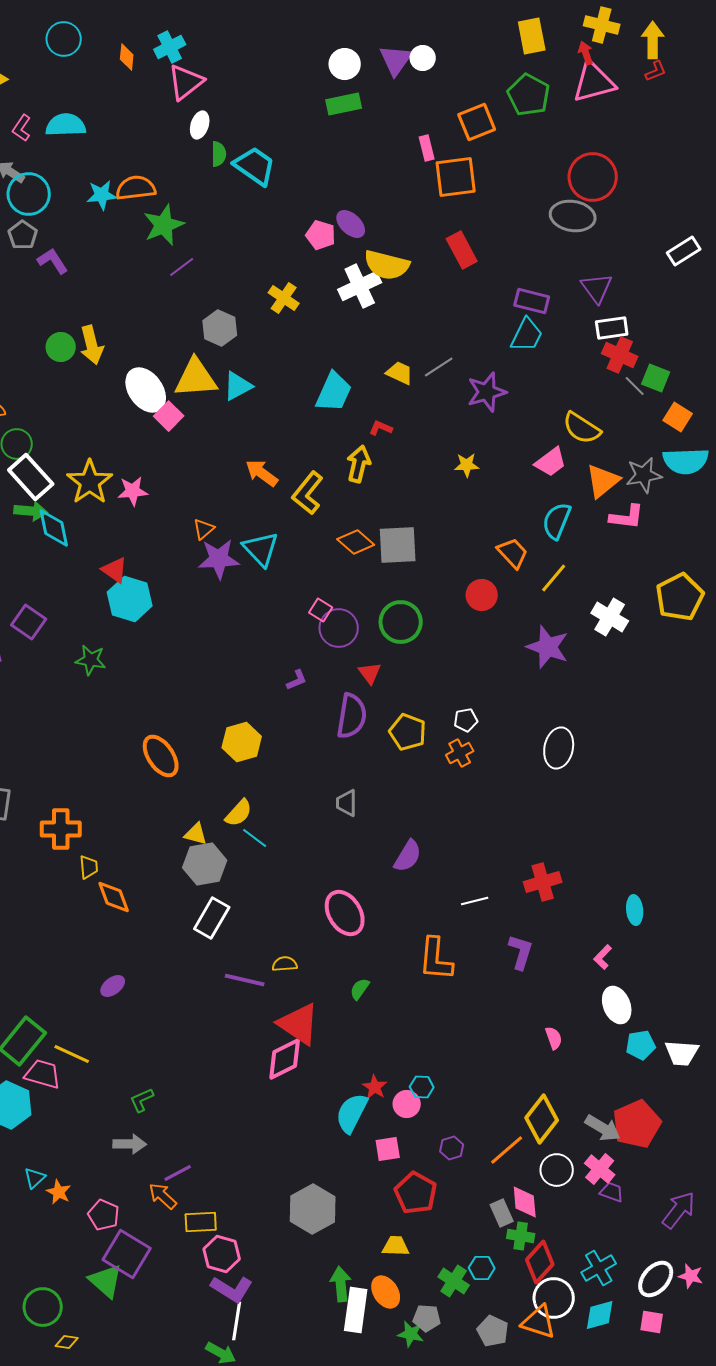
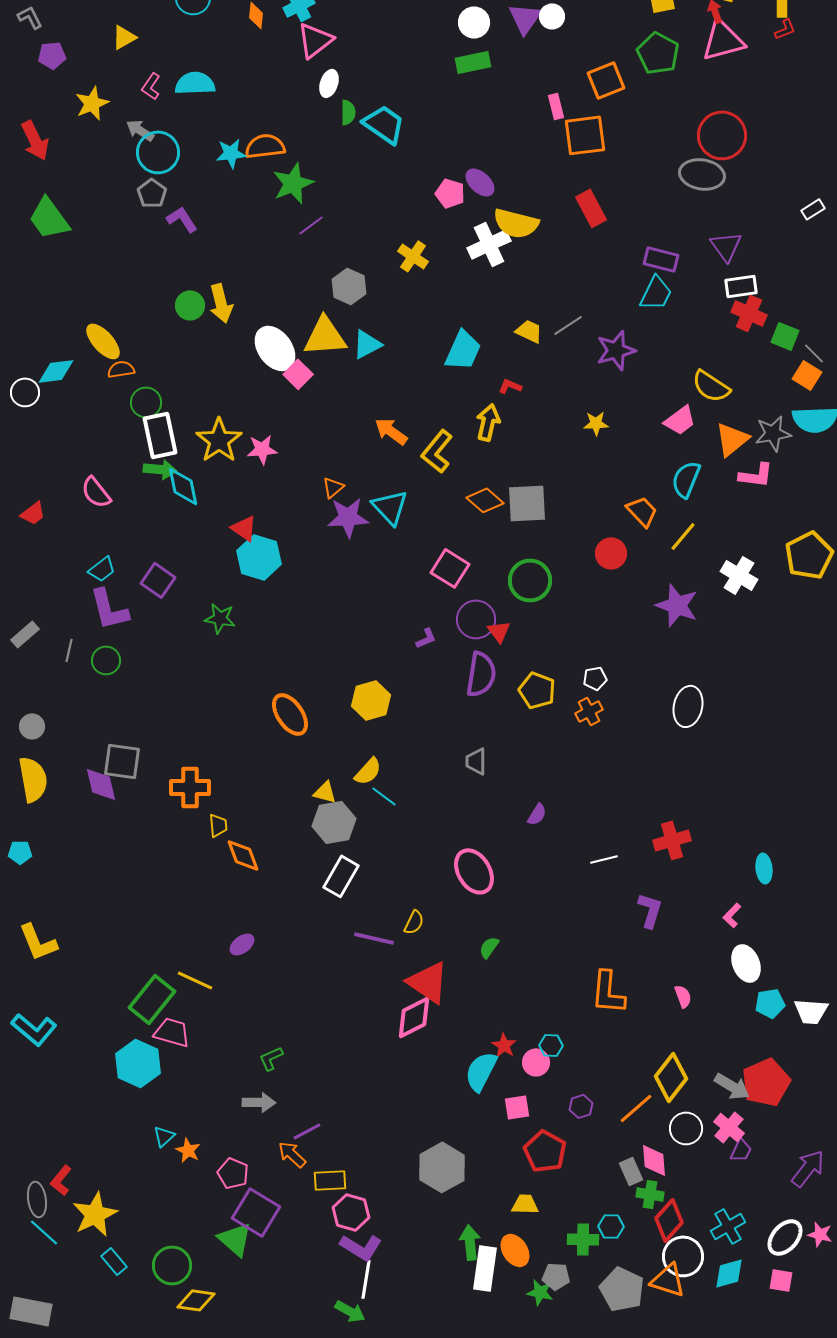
white rectangle: (684, 251) -> (813, 209), size x0.7
gray line: (635, 386) -> (814, 353), moved
white rectangle: (31, 477) -> (160, 435), turned 30
pink square: (321, 610) -> (450, 568), size x1.6
purple circle: (339, 628) -> (476, 619), moved
purple semicircle: (408, 856) -> (537, 814), size x0.7
orange L-shape: (436, 959) -> (608, 992), moved
yellow semicircle: (285, 964) -> (414, 922), turned 120
yellow line: (72, 1054) -> (195, 980), moved
purple trapezoid: (612, 1192) -> (741, 1150), turned 95
green cross: (454, 1281) -> (583, 1239), turned -32
gray pentagon: (493, 1331) -> (622, 1289), size x1.4
yellow diamond: (67, 1342) -> (196, 1300), size x1.6

